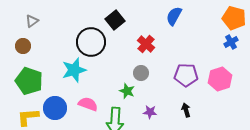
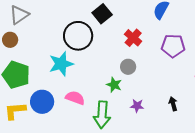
gray triangle: (32, 21) -> (19, 15), size x1.5
purple pentagon: (186, 75) -> (173, 46), moved

